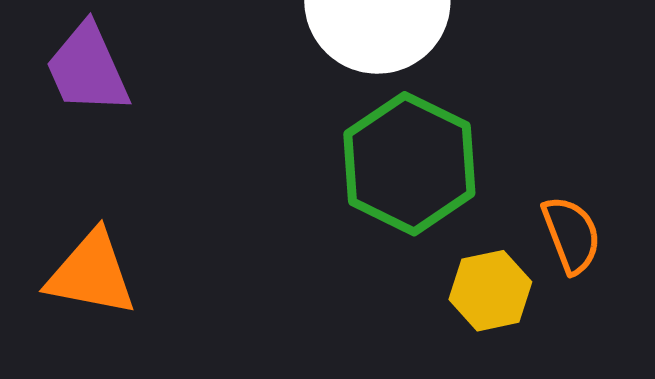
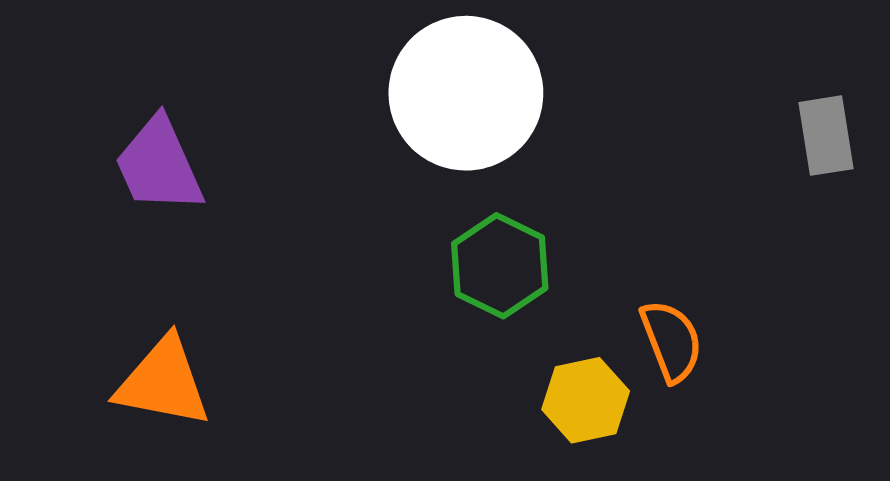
green hexagon: (409, 164) -> (500, 266), size x0.7

